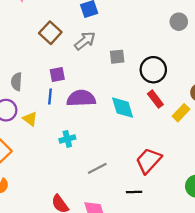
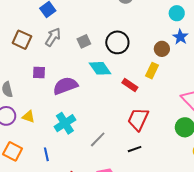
purple square: (57, 75) -> (39, 72), turned 32
blue line: (50, 97) -> (46, 154), moved
red rectangle: (155, 99) -> (130, 85), moved
cyan diamond: (123, 108) -> (100, 68), moved
cyan cross: (67, 139) -> (65, 123), size x1.5

